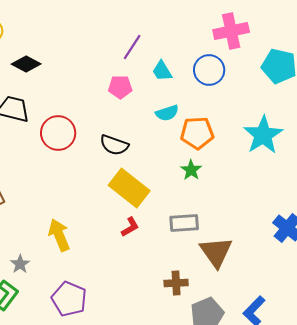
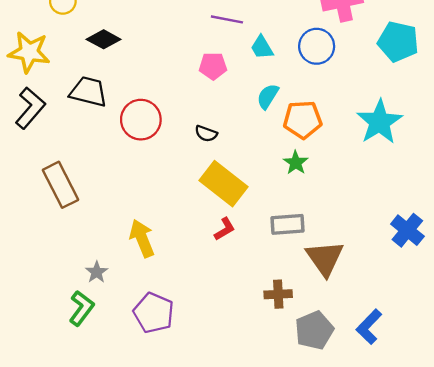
purple line: (132, 47) -> (227, 19), turned 68
cyan semicircle: (167, 113) -> (268, 96), turned 140
black semicircle: (114, 145) -> (206, 134), size x0.7

